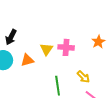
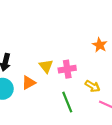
pink cross: (66, 47) -> (67, 69), moved

